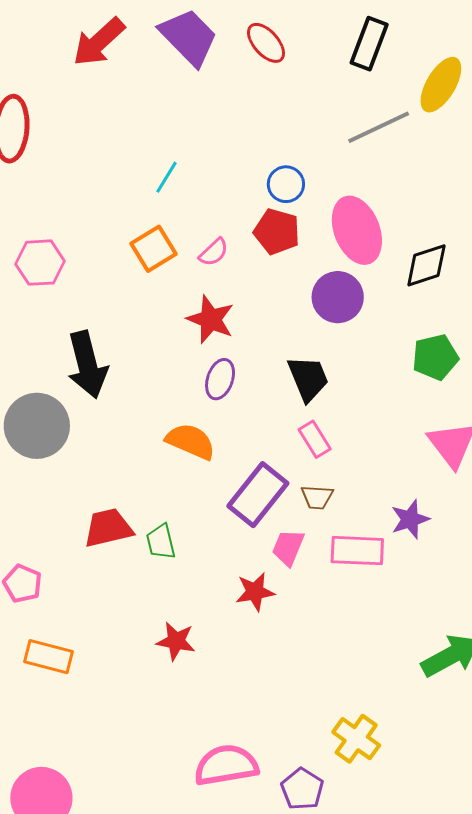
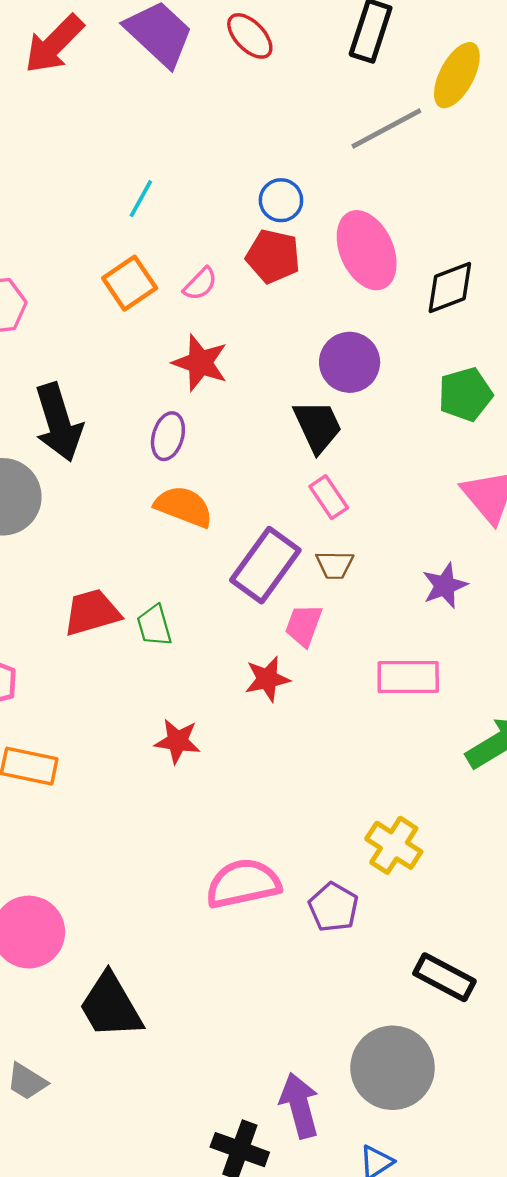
purple circle: (338, 297) -> (350, 362), moved
purple ellipse: (220, 379) -> (168, 436), moved
pink rectangle: (357, 551) -> (408, 677), moved

